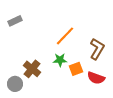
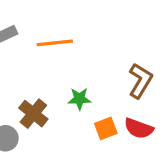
orange line: (65, 36) -> (55, 43), moved, turned 40
orange square: (76, 69) -> (106, 128), moved

